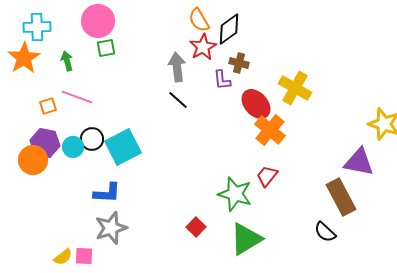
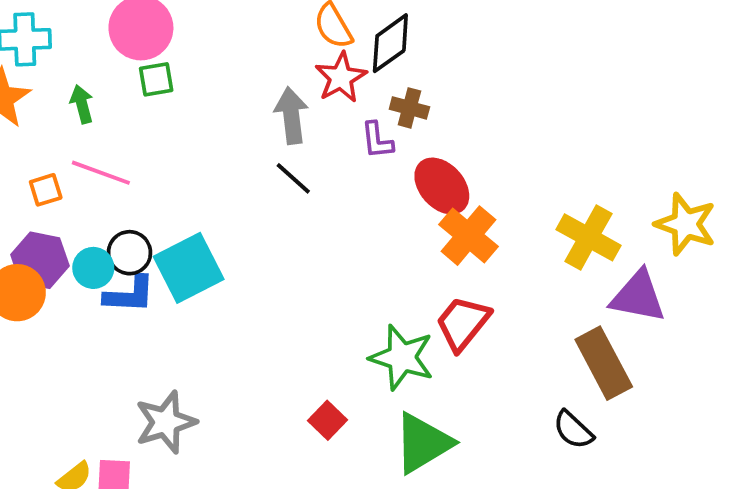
yellow cross: (295, 88) -> (588, 237), moved
red trapezoid: (267, 176) -> (463, 323), size x1.4
blue L-shape: (107, 193) -> (129, 295), moved

